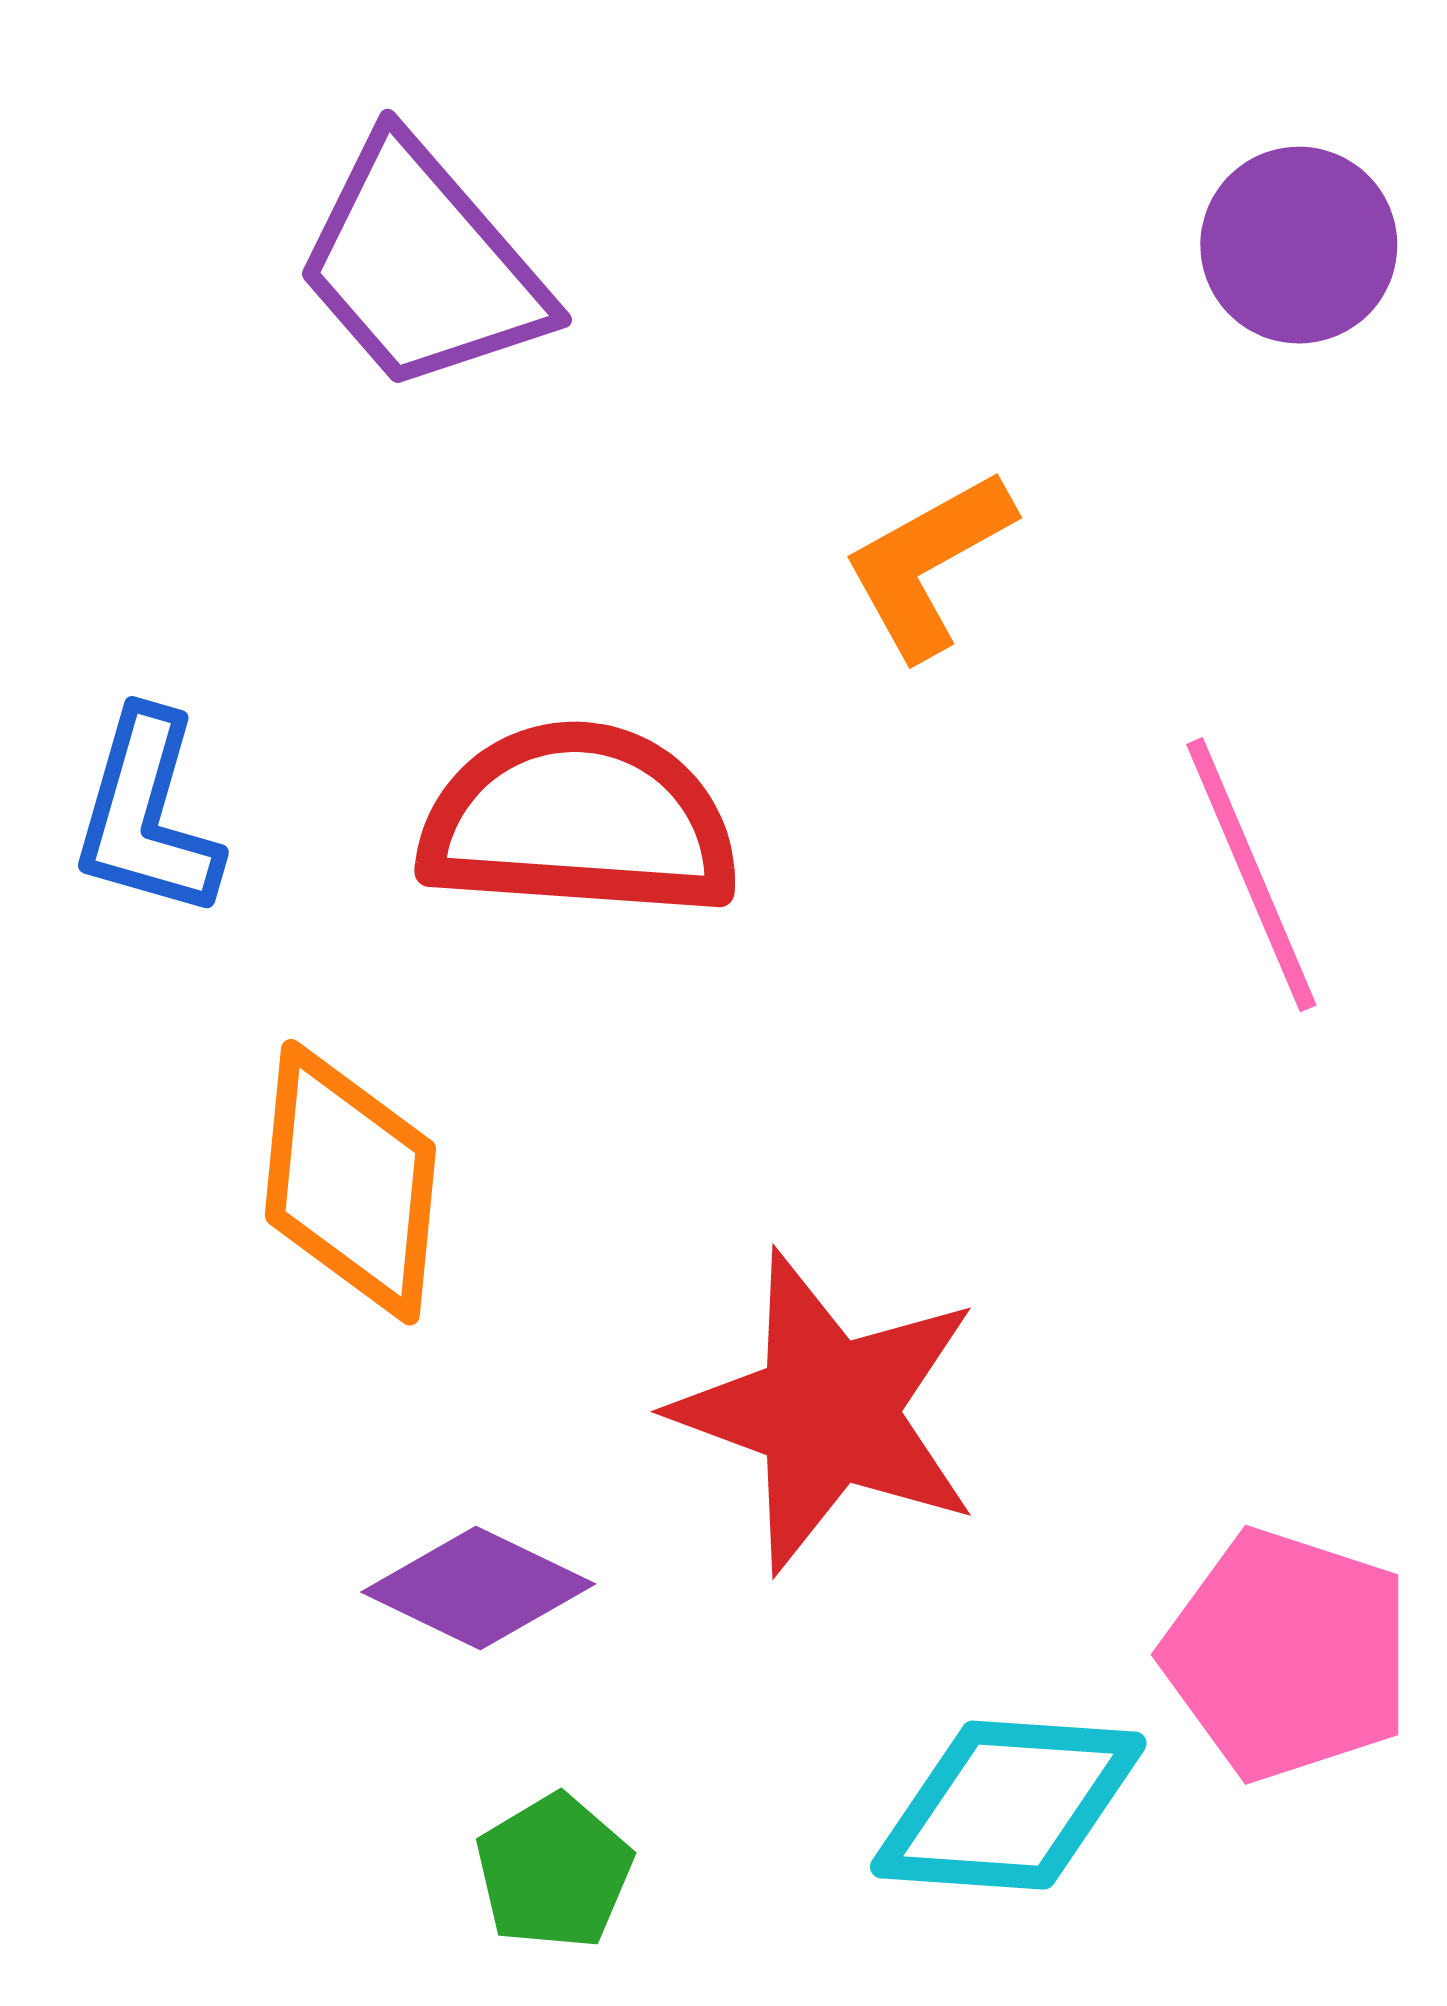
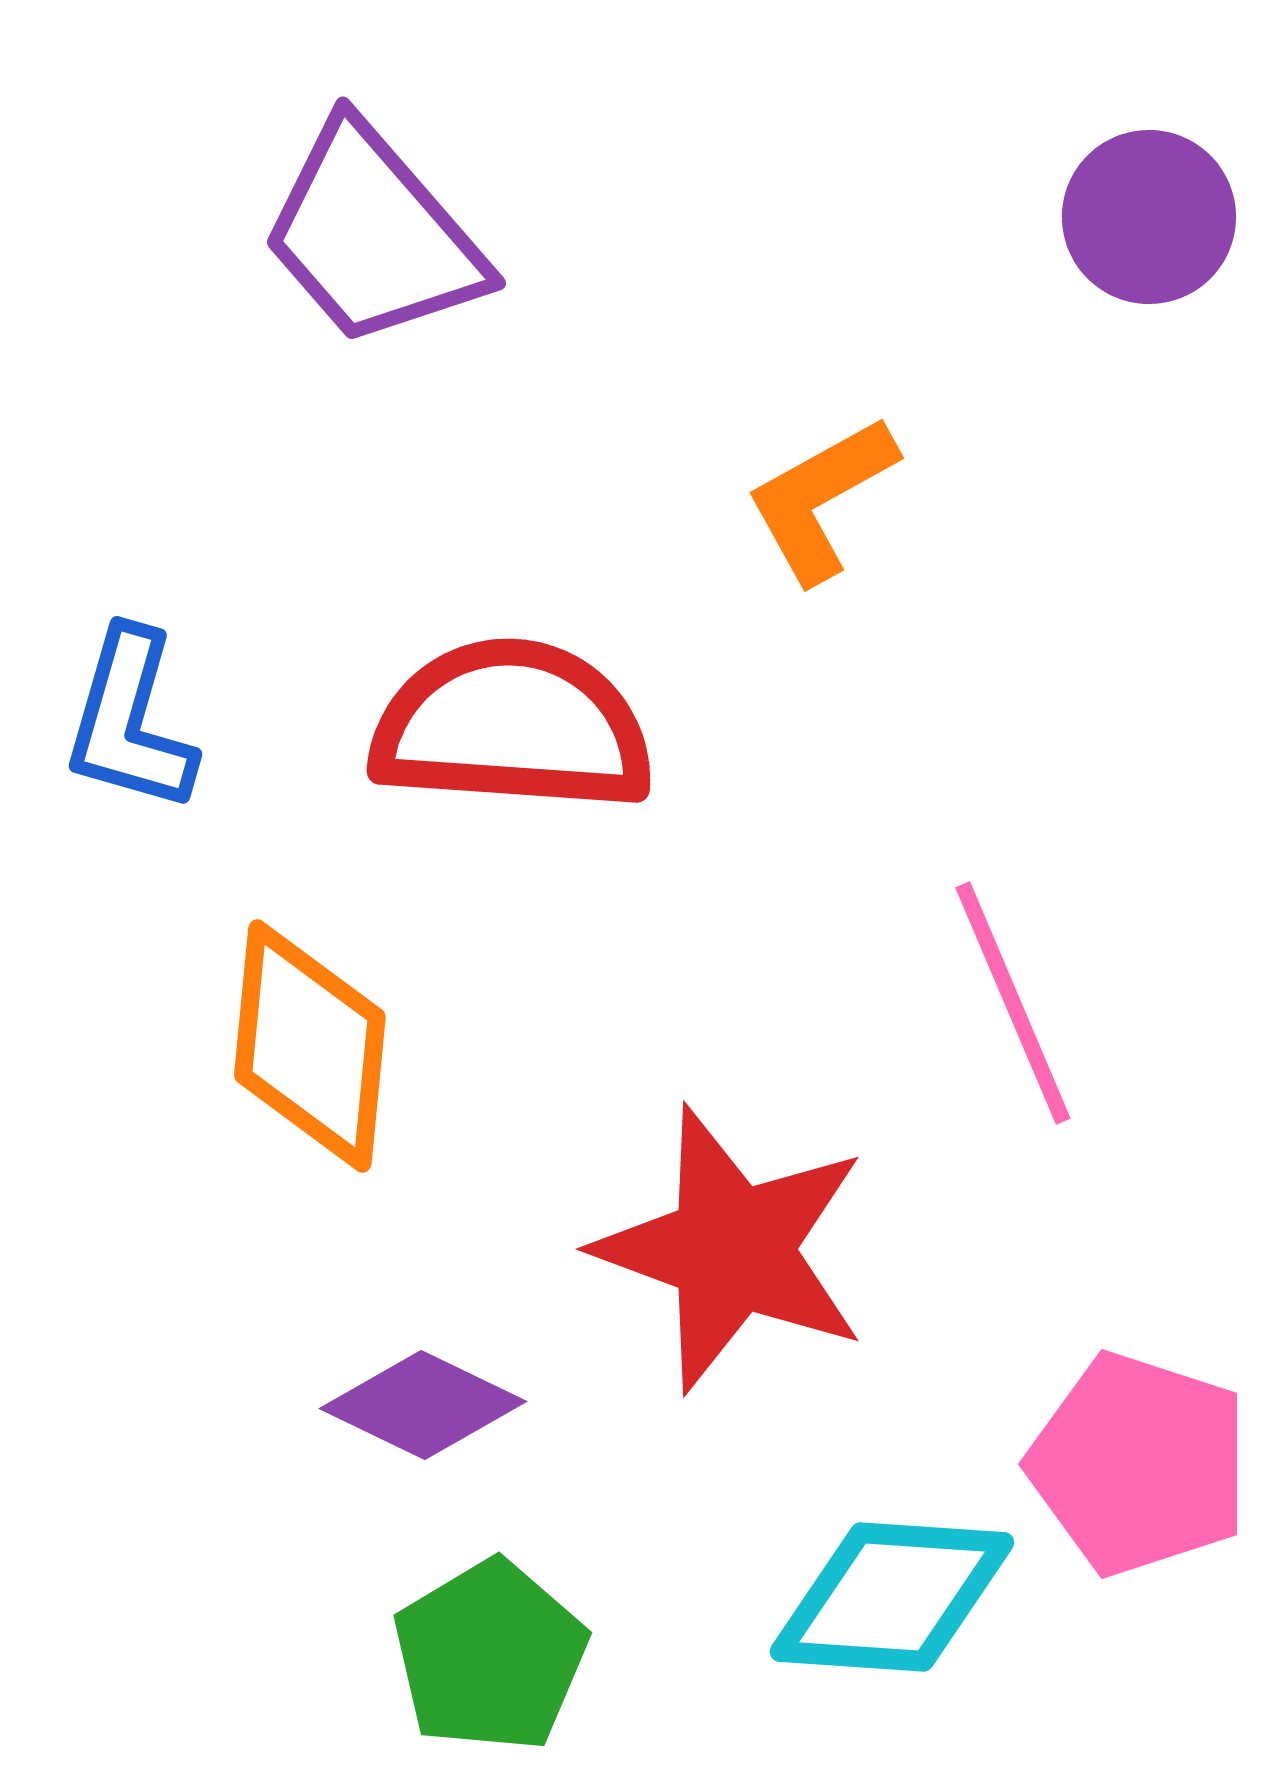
pink line: (1251, 875) -> (1013, 1003), moved
green pentagon: (554, 1872) -> (490, 1656), size x1.4

